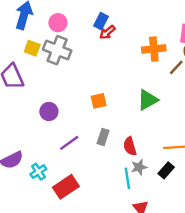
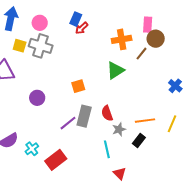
green triangle: (148, 100) -> (115, 70), moved
gray rectangle: (103, 137) -> (84, 116), size x1.5
purple line: (69, 143) -> (68, 123), moved
red semicircle: (130, 146) -> (107, 113), moved
gray star: (139, 167) -> (119, 129), moved

